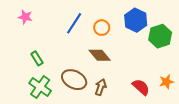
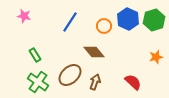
orange circle: (102, 28) -> (104, 26), moved
green hexagon: (160, 36) -> (154, 20), moved
brown ellipse: (74, 80) -> (70, 75), turned -70
orange star: (166, 82) -> (156, 57), moved

